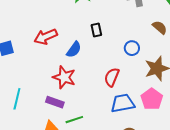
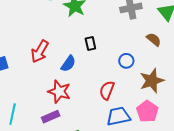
red arrow: (46, 37) -> (40, 51), turned -35
purple rectangle: (55, 102) -> (51, 117), turned -42

